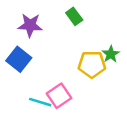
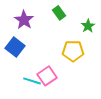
purple star: (30, 25) -> (24, 20), turned 30
green star: (111, 54) -> (88, 26), moved

